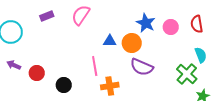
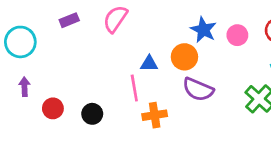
blue triangle: (110, 41) -> (149, 64), moved
purple arrow: (14, 65) -> (24, 87), turned 64
red circle: (37, 73) -> (53, 108), moved

